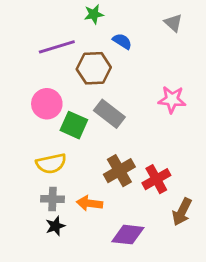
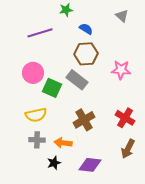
brown hexagon: (94, 68) -> (86, 54), moved
red cross: (156, 179) -> (125, 118), moved, turned -30
black star: (55, 226) -> (54, 163), moved

